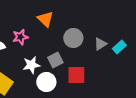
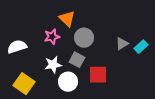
pink star: (20, 37) -> (52, 37), moved
gray circle: (73, 38) -> (84, 38), moved
gray square: (55, 60) -> (77, 60), turned -35

